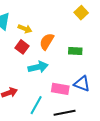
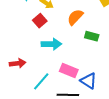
orange semicircle: (47, 42) -> (75, 17), moved
blue triangle: (82, 84) -> (89, 81), moved

